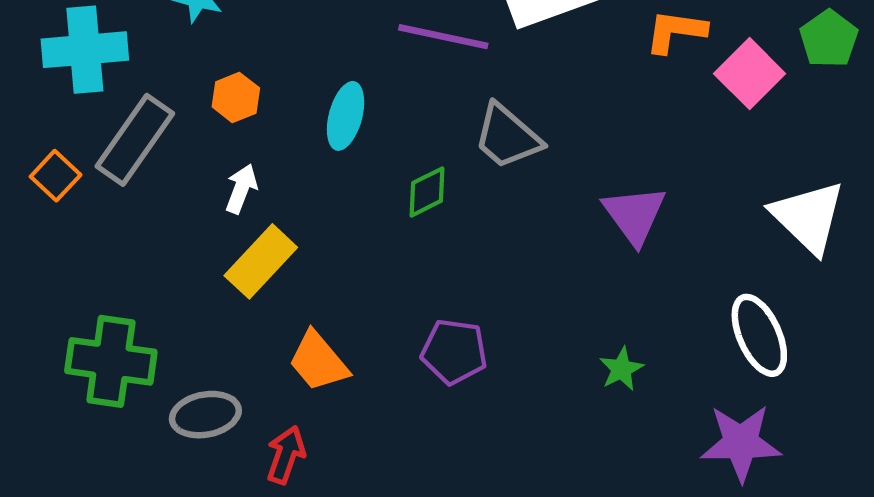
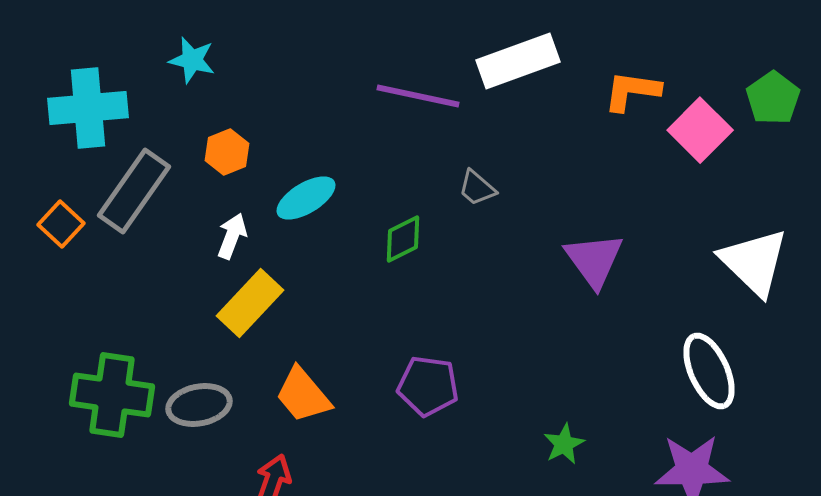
cyan ellipse: (346, 116) -> (306, 198), moved, turned 44
gray trapezoid: (507, 137) -> (477, 188), size x0.6
green star: (621, 369) -> (564, 444), moved
gray ellipse: (205, 415) -> (199, 405), moved

